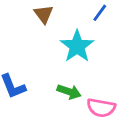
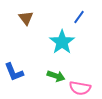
brown triangle: (44, 14) -> (26, 18), moved

